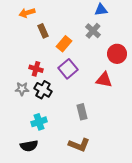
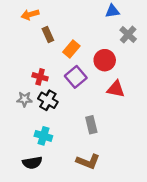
gray cross: (93, 31) -> (128, 35), moved
red circle: (117, 54) -> (105, 60), moved
cyan cross: (39, 122) -> (43, 136), turned 35

